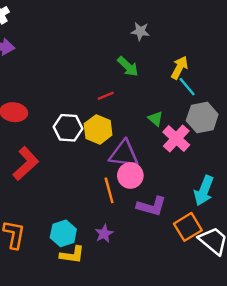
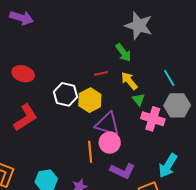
gray star: (140, 31) -> (139, 26), size x1.8
yellow arrow: (179, 68) -> (129, 81), moved, turned -78
pink cross: (176, 138) -> (153, 119), turned -35

